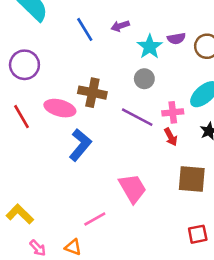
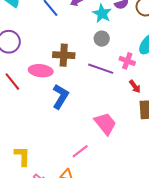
pink cross: (173, 112) -> (127, 61), turned 35
red arrow: (171, 137) -> (135, 86), moved
yellow L-shape: (20, 214) -> (22, 156), turned 55

